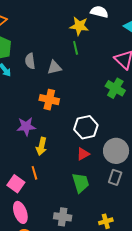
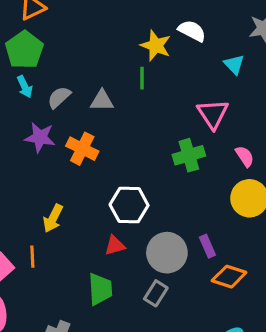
gray semicircle: (30, 61) -> (59, 97), moved, turned 42
green cross: (115, 88) -> (189, 155), turned 30
purple star: (26, 126) -> (40, 137), moved

